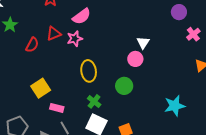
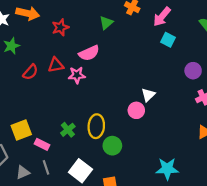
yellow ellipse: (89, 71) -> (96, 126), moved
green circle: (124, 86) -> (112, 146), moved
yellow square: (41, 88) -> (21, 130), moved
green cross: (94, 101) -> (68, 130), moved

